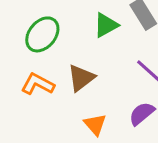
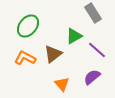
green triangle: (106, 25) -> (74, 36), moved

